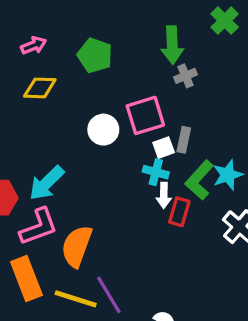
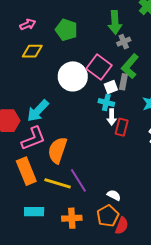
pink square: (145, 115) -> (99, 67), turned -35
white circle: (103, 130) -> (73, 76), size x1.5
green L-shape: (199, 180) -> (130, 66), moved

